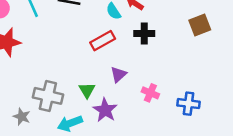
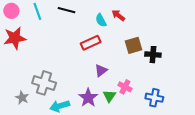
brown square: (200, 25) -> (133, 45), moved
black cross: (144, 34) -> (153, 55), moved
green triangle: (87, 90) -> (109, 96), moved

